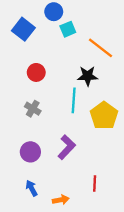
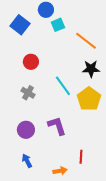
black star: (88, 76) -> (91, 69), moved
cyan line: (74, 100) -> (63, 86), turned -40
purple L-shape: (67, 147) -> (57, 126), turned -60
orange arrow: (61, 200) -> (60, 171), moved

